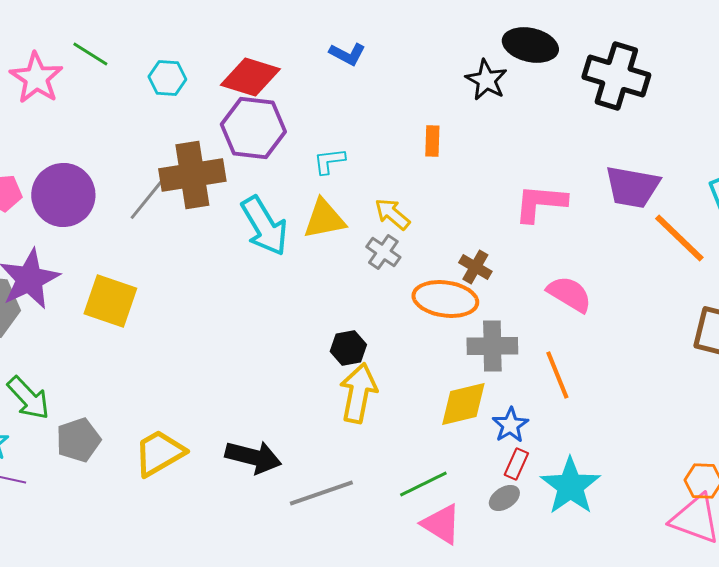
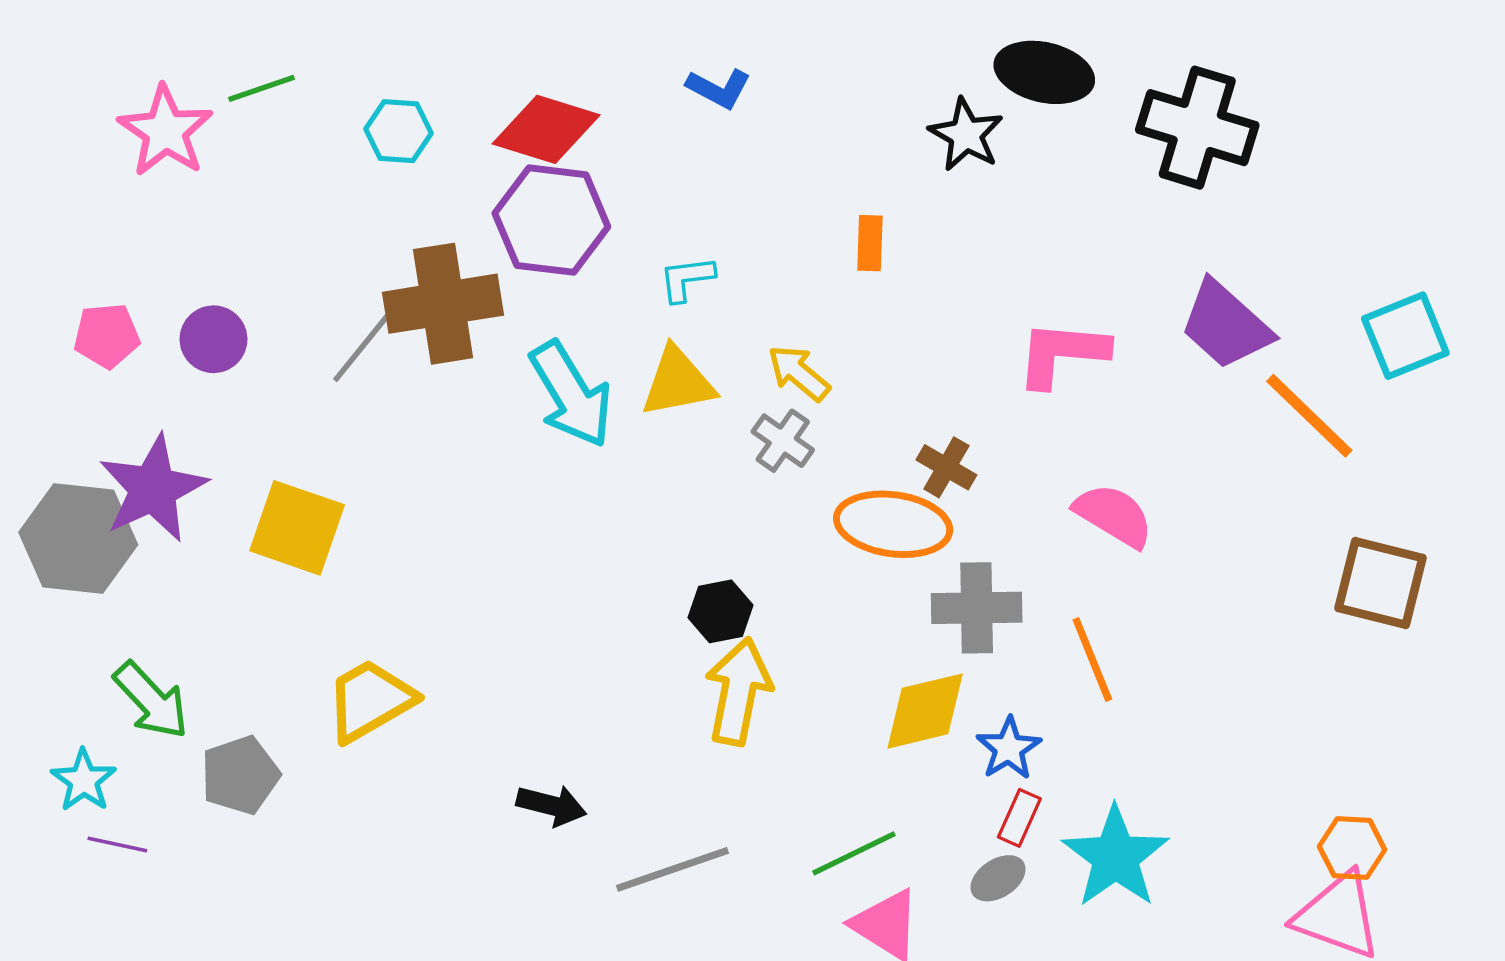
green line: (90, 54) -> (262, 88), turned -51
purple trapezoid: (632, 187) -> (1226, 325), turned 32
purple circle: (63, 195) -> (213, 339), size x0.6
yellow trapezoid: (159, 453) -> (370, 700), moved
black arrow: (253, 457) -> (551, 805), size x0.7

